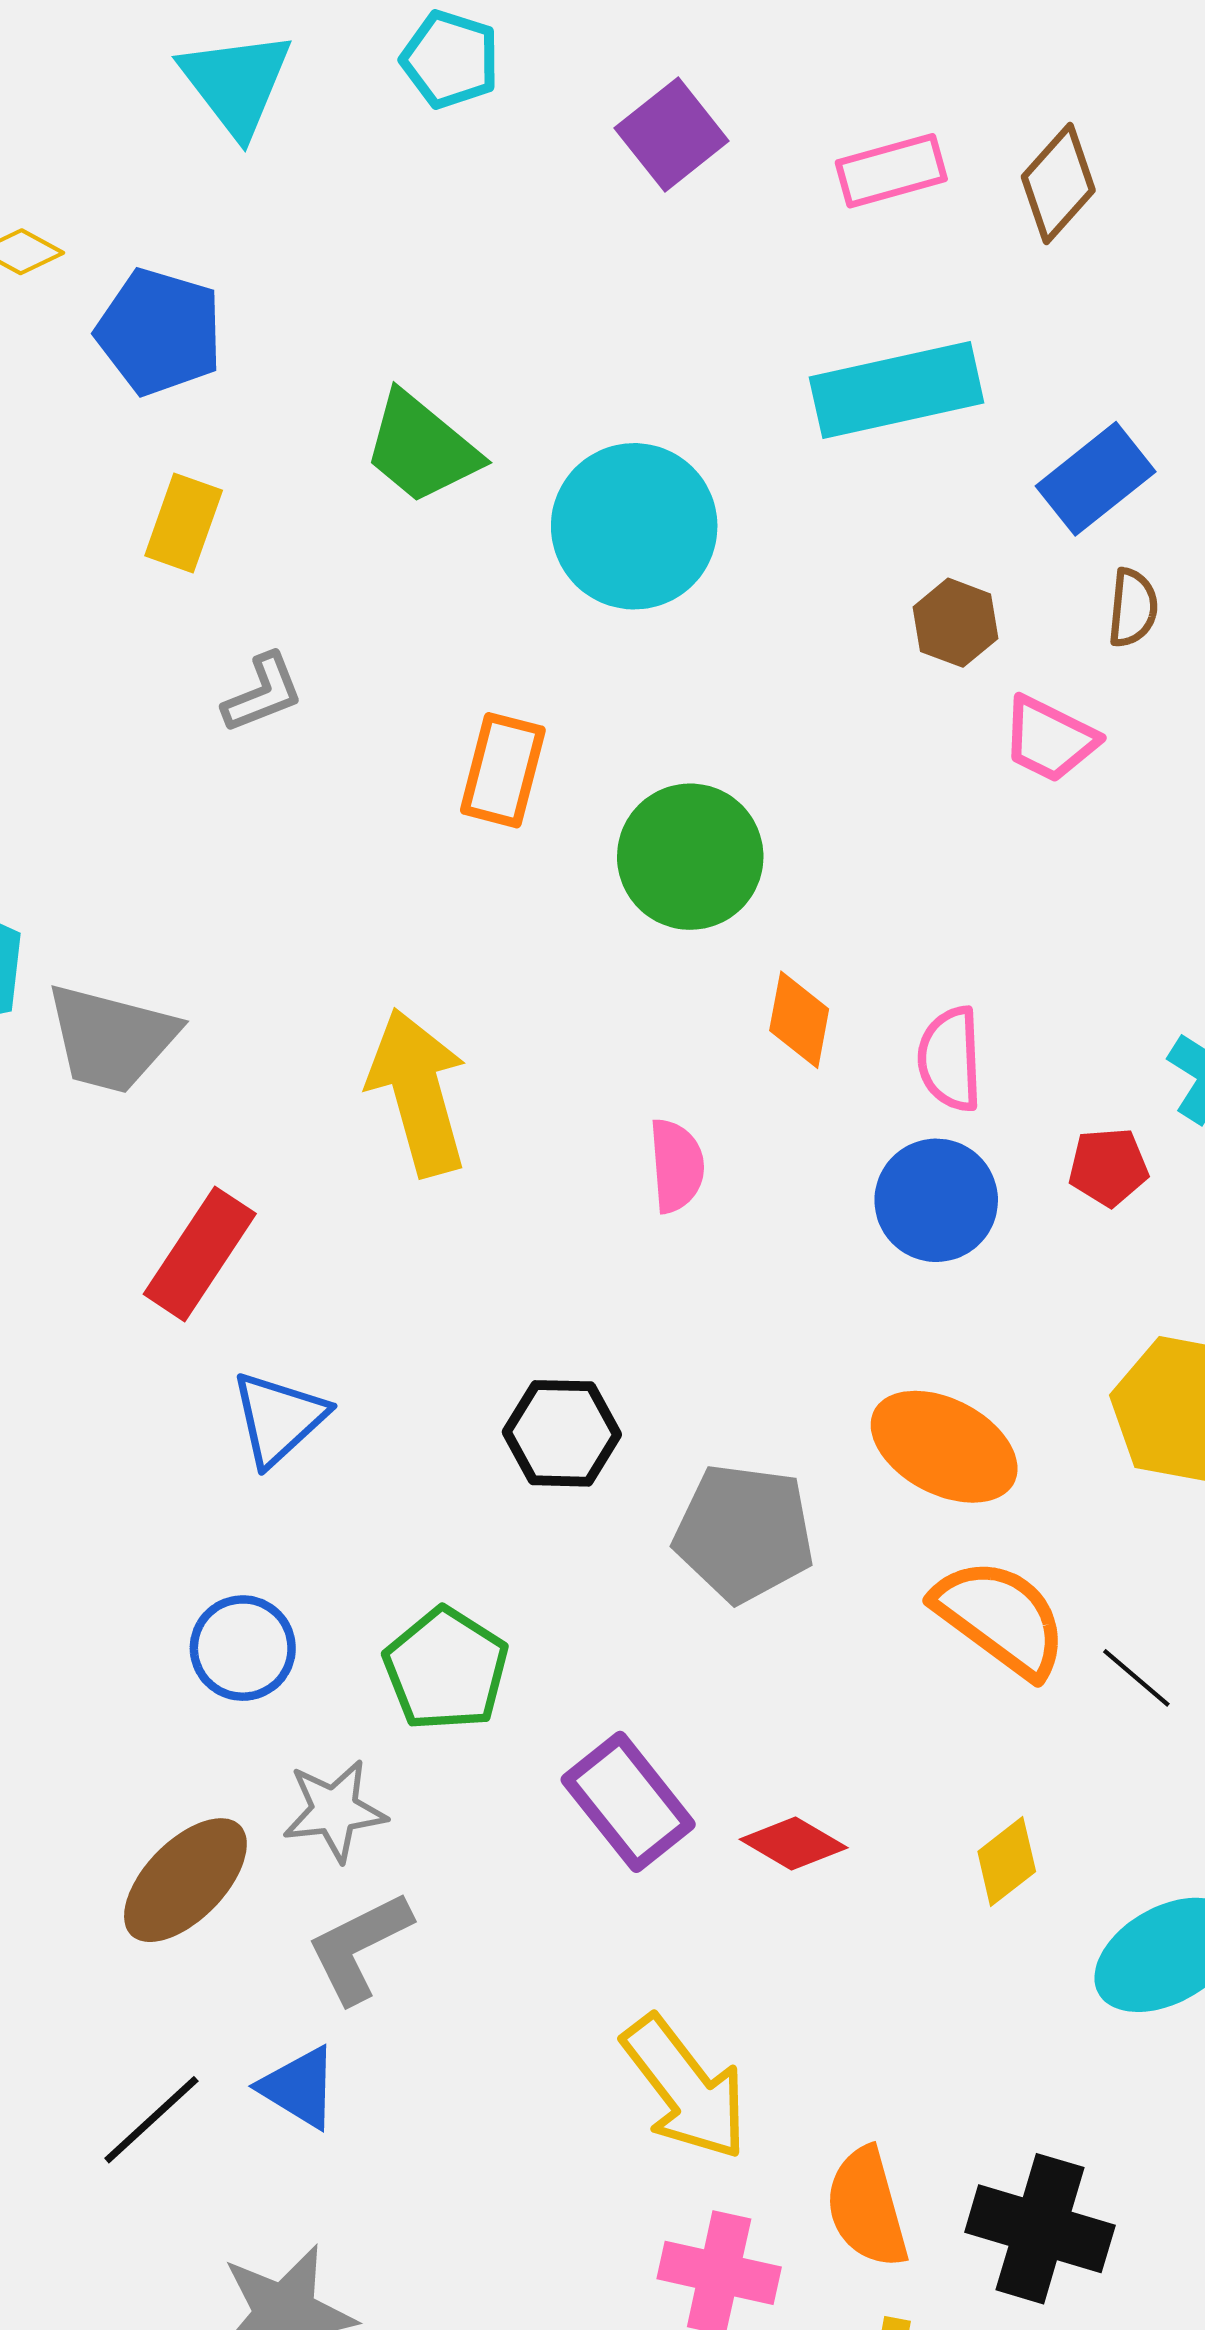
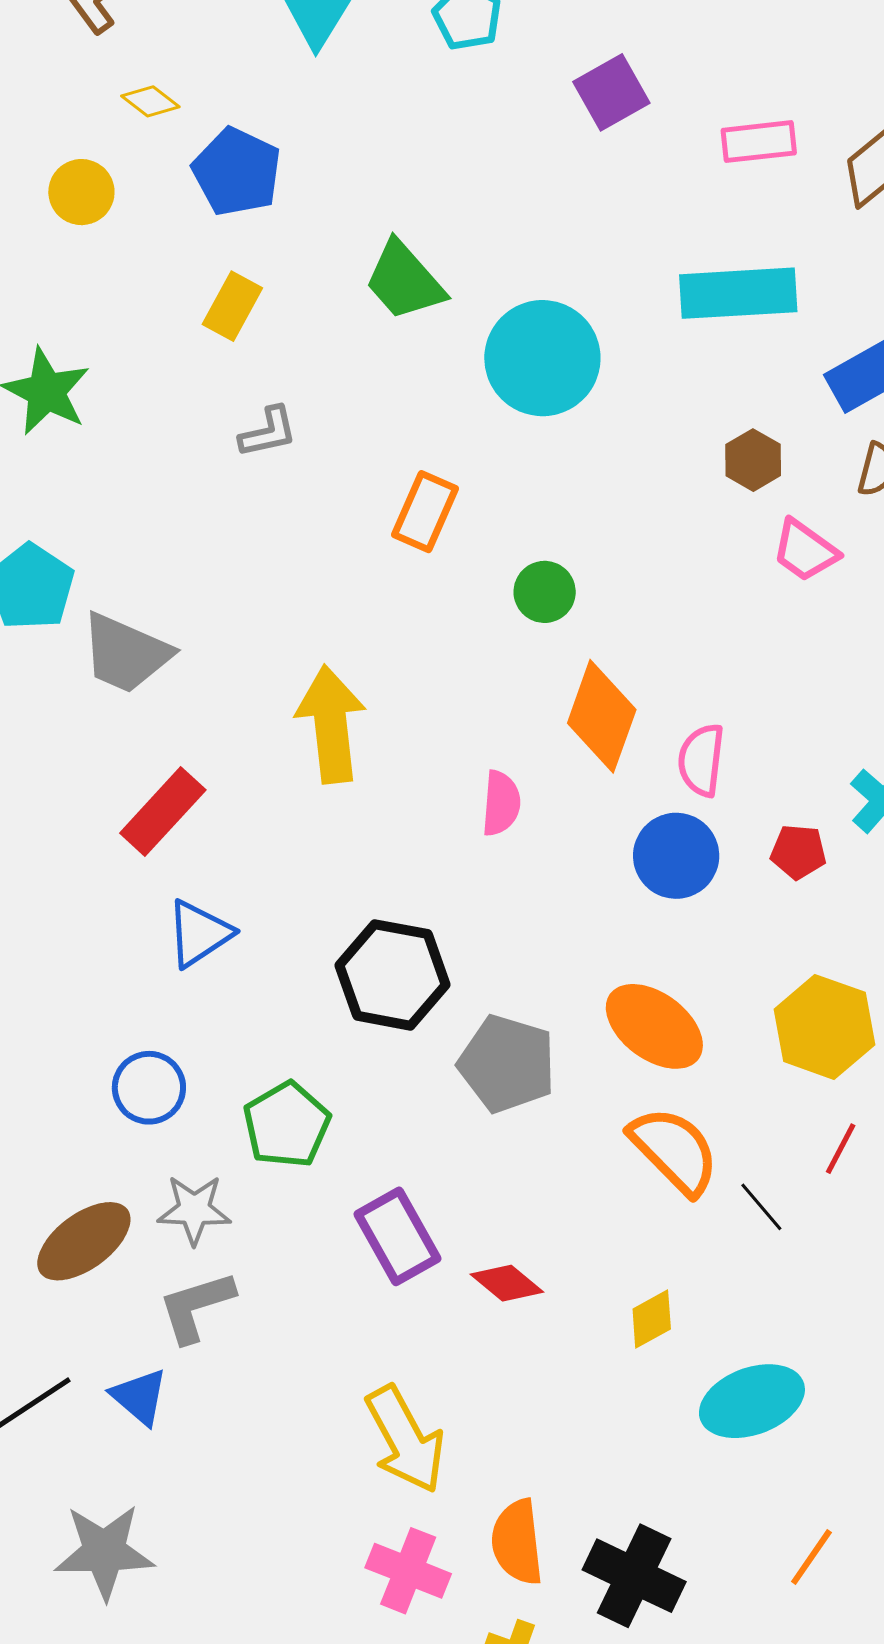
green circle: (690, 857) -> (545, 592), size x0.6
orange diamond: (799, 1020) -> (602, 716), size x1.6
black hexagon: (562, 1433) -> (393, 975), size x1.4

